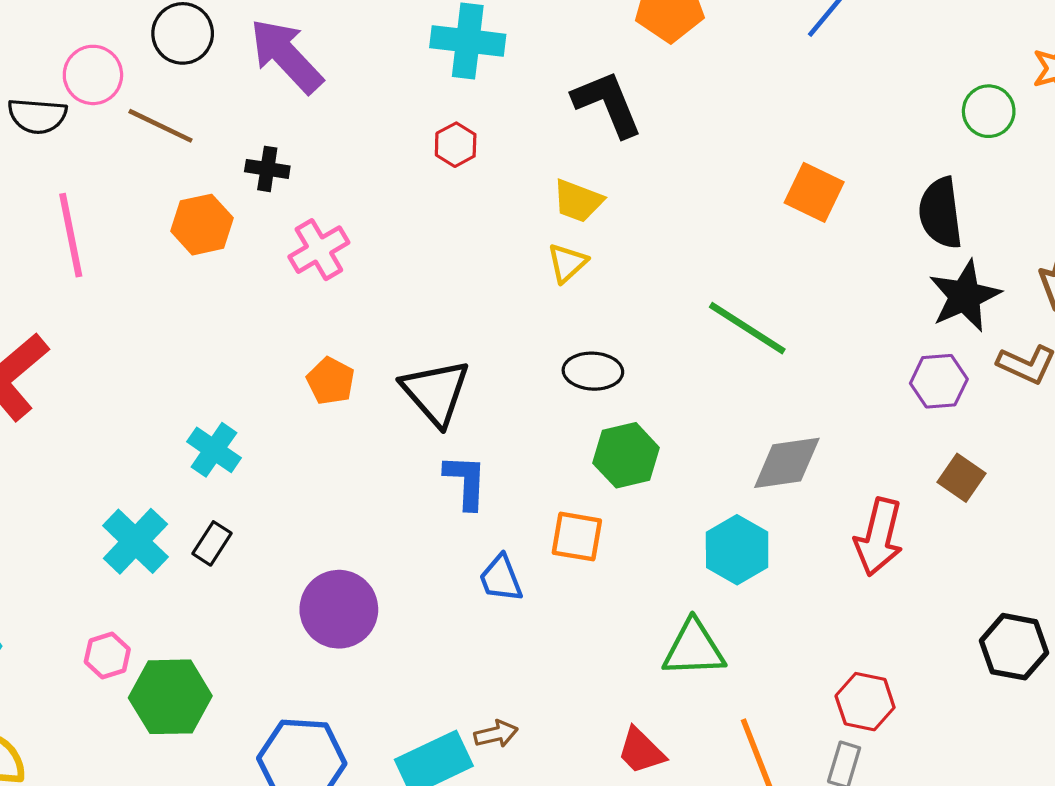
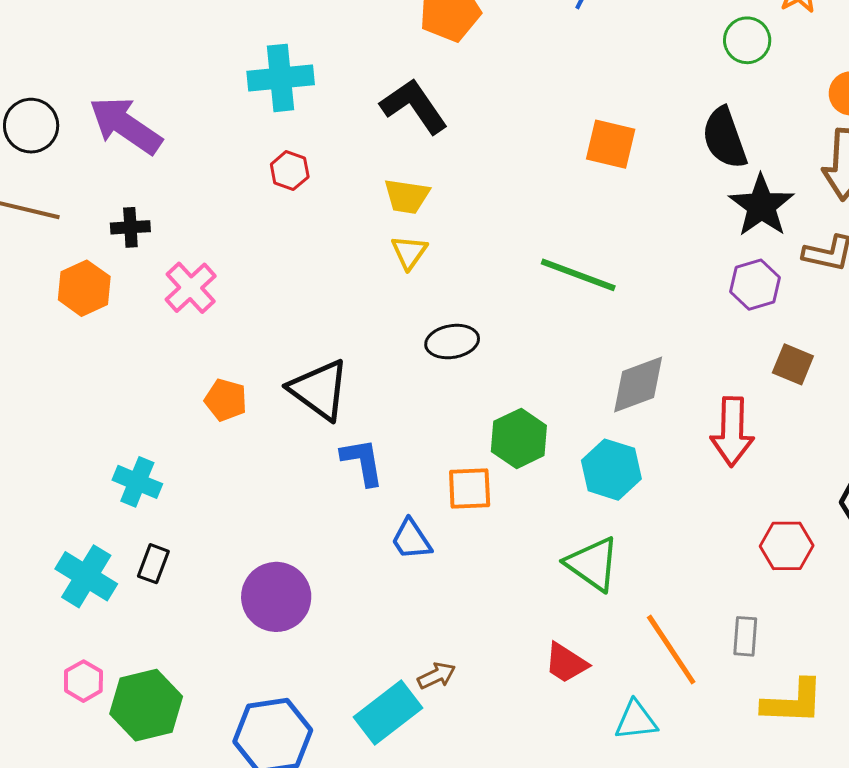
green hexagon: (626, 455) -> (519, 438), moved
green triangle: (694, 649) -> (592, 564), turned 50
red hexagon: (865, 702) -> (787, 546), moved

